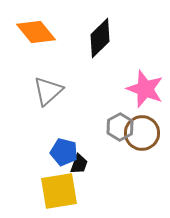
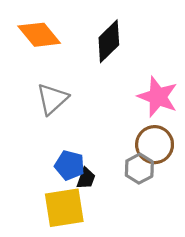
gray hexagon: (120, 127) -> (139, 169), moved

